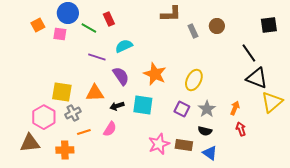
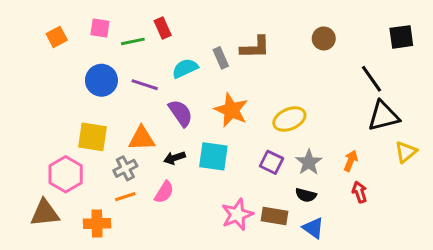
blue circle: (68, 13) -> (101, 80), moved
brown L-shape: (171, 14) -> (255, 47), moved
green line: (89, 28) -> (133, 41), turned -42
gray rectangle: (193, 31) -> (221, 58), moved
pink square: (60, 34) -> (100, 28), moved
black triangle: (257, 78) -> (383, 116), turned -35
yellow ellipse: (194, 80) -> (289, 119), turned 40
yellow triangle: (272, 102) -> (406, 152), size x0.7
gray cross: (73, 113) -> (125, 168), moved

